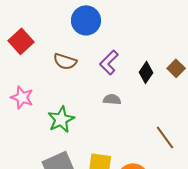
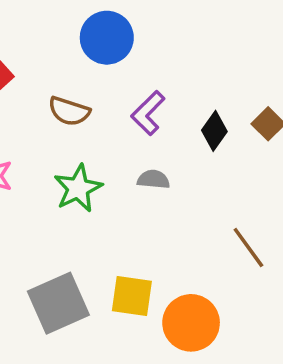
green star: (61, 119) -> (78, 188), moved

